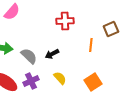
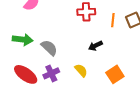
orange line: (91, 45) -> (113, 20), moved
black arrow: (52, 54) -> (95, 46), moved

